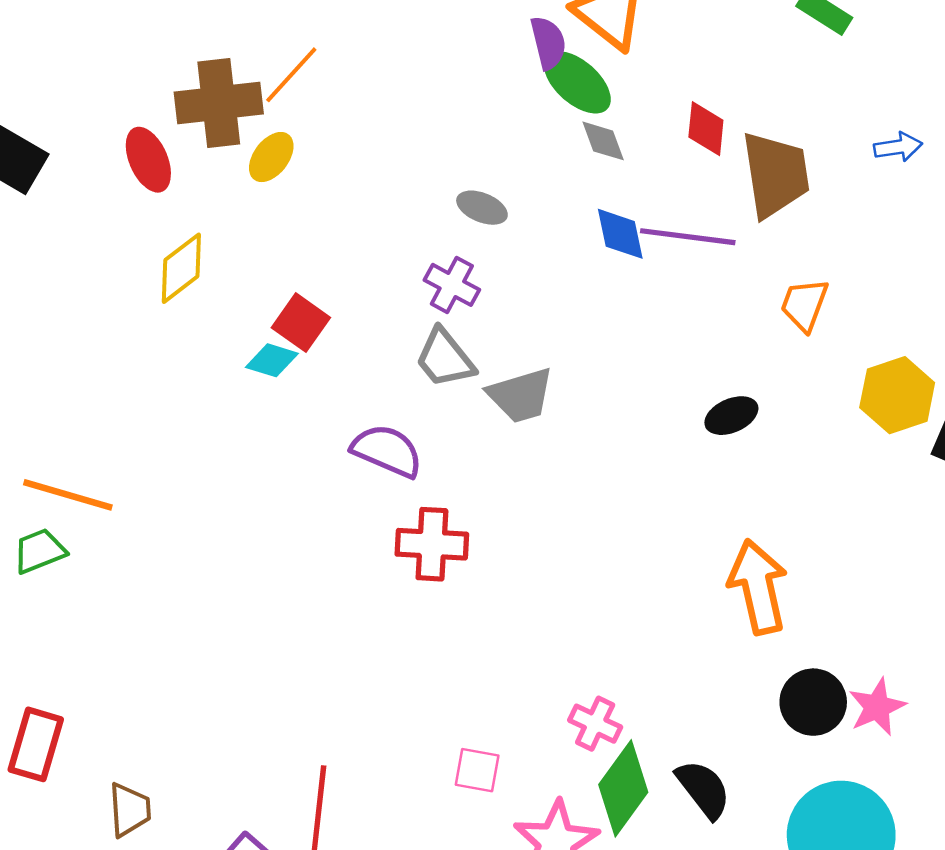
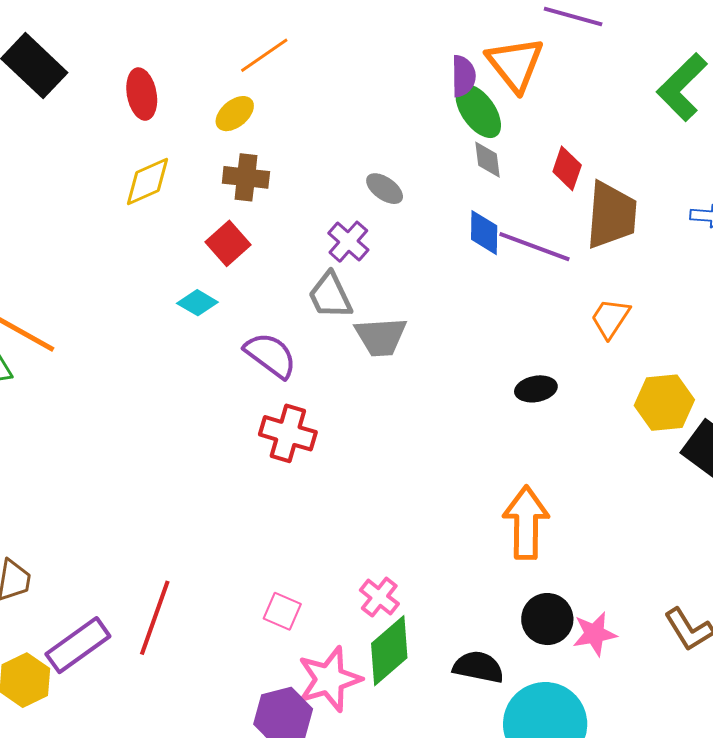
brown cross: (219, 103) -> (246, 177), moved, size x0.7
cyan diamond: (272, 360) -> (197, 303), moved
black semicircle: (703, 789) -> (478, 667), moved, turned -54

